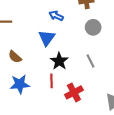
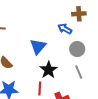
blue arrow: (56, 16) -> (65, 29), moved
gray circle: (93, 27) -> (77, 49), moved

